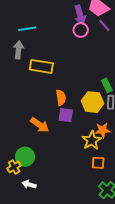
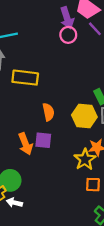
purple square: (66, 115) -> (43, 140), moved
orange arrow: (40, 125) -> (25, 144), turned 36
white arrow: (29, 184) -> (14, 203), moved

